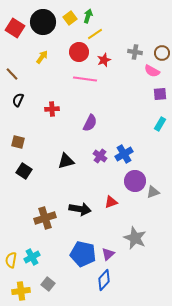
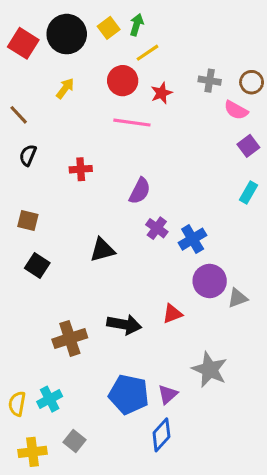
purple square: (160, 94) -> (248, 146), turned -32
purple cross: (100, 156) -> (157, 228), moved

